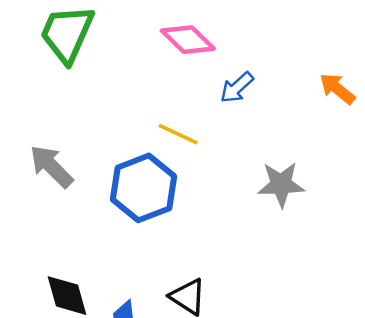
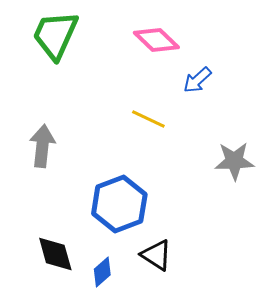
gray arrow: (51, 166) -> (42, 146), turned 51
blue hexagon: (144, 188) -> (119, 204), moved

